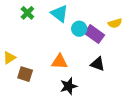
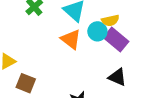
yellow semicircle: (115, 23) -> (110, 20), moved
orange triangle: (60, 62) -> (71, 39), moved, turned 30

